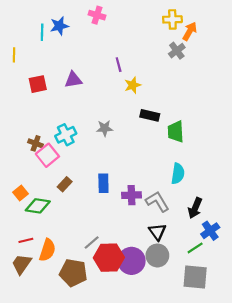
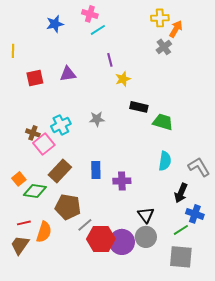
cyan line: (42, 32) -> (98, 30), moved, turned 56
green trapezoid: (176, 132) -> (163, 122), turned 110
brown rectangle: (65, 184) -> (60, 171), size x1.6
gray L-shape: (157, 202) -> (199, 167), moved
blue cross: (210, 231) -> (195, 214), turned -36
brown pentagon: (73, 273) -> (68, 207), moved

